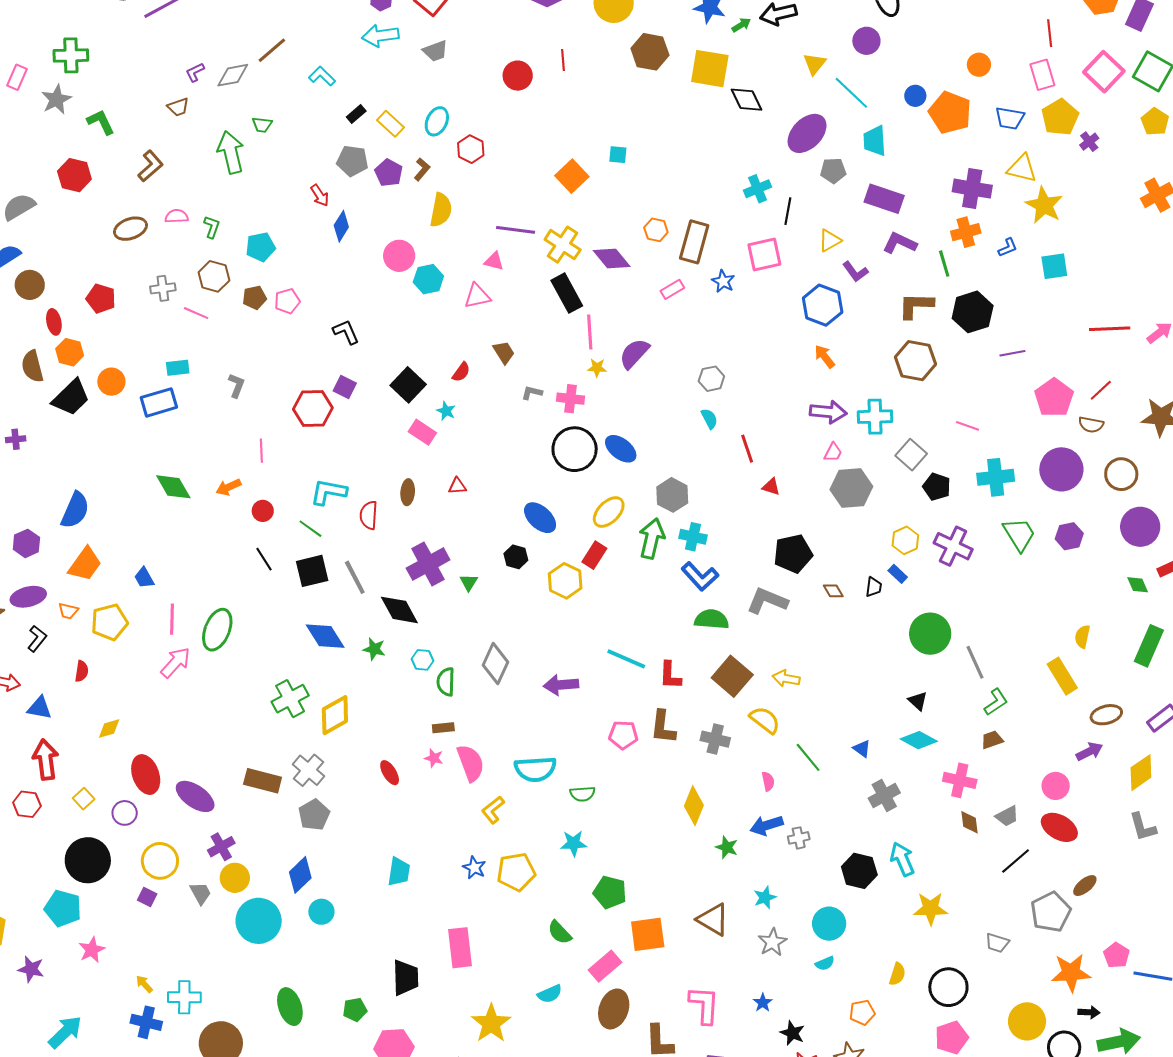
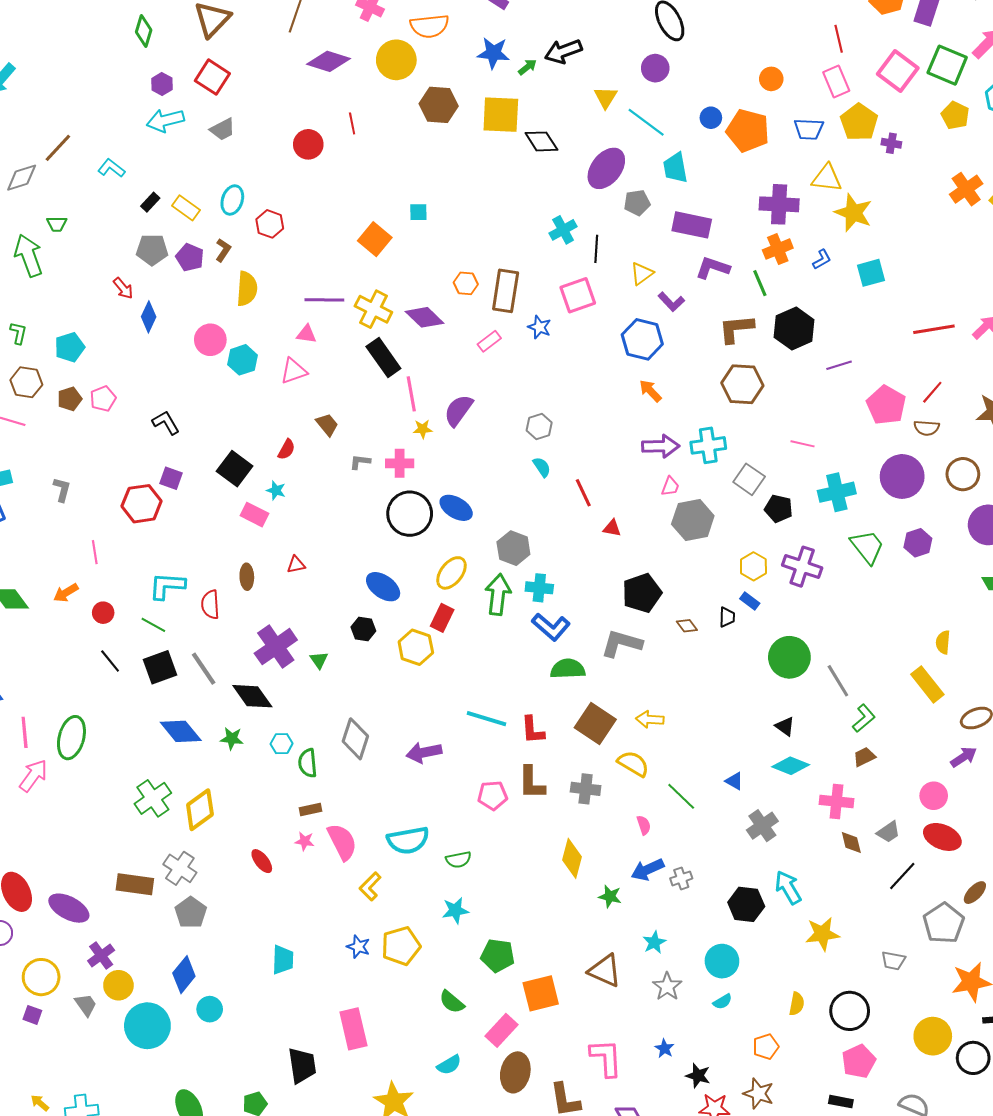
purple cross: (1089, 142) -> (891, 143), turned -36

